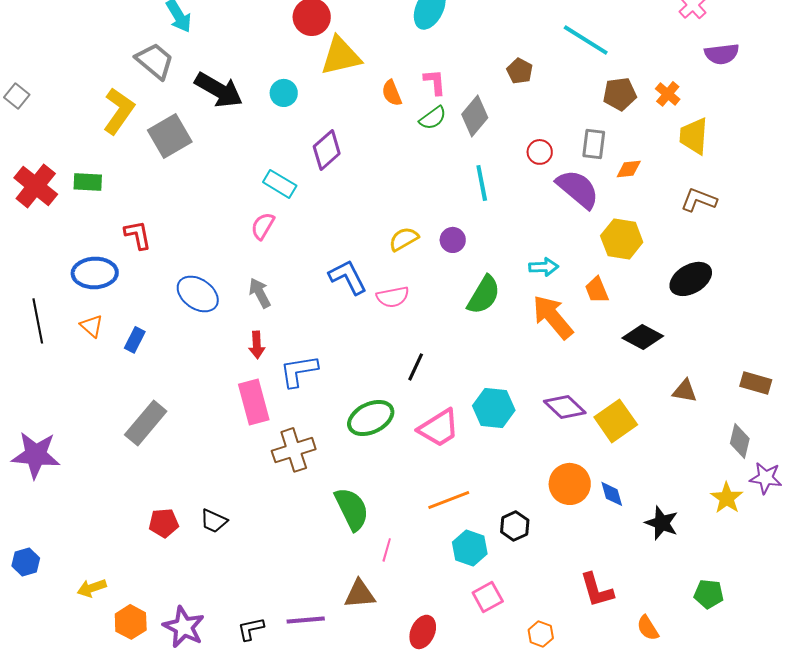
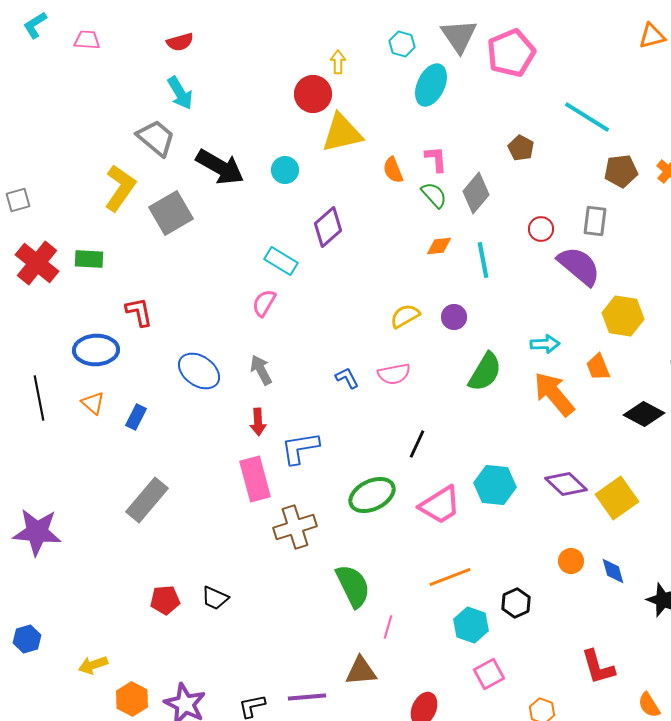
gray square: (17, 96) -> (18, 200), moved, turned 35
green semicircle: (433, 118) -> (434, 195), turned -96
orange diamond: (629, 169) -> (439, 246), moved
blue L-shape: (348, 277) -> (347, 378), moved, size x0.6
orange circle: (570, 484) -> (571, 561), size x0.6

